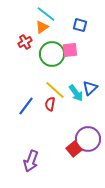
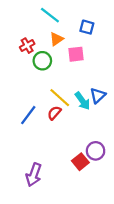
orange triangle: (42, 27) -> (56, 39), moved
green circle: (52, 54) -> (42, 61), moved, size x0.7
red semicircle: (50, 104) -> (54, 113), turned 32
purple circle: (88, 139) -> (96, 151), size x0.7

